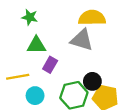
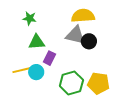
black circle: (92, 81) -> (89, 41), moved
cyan circle: (35, 96) -> (36, 72), moved

